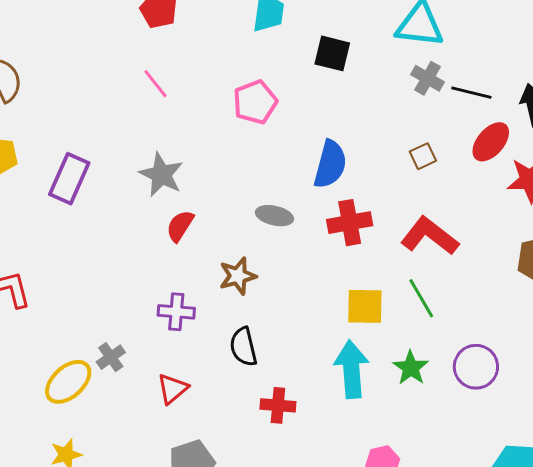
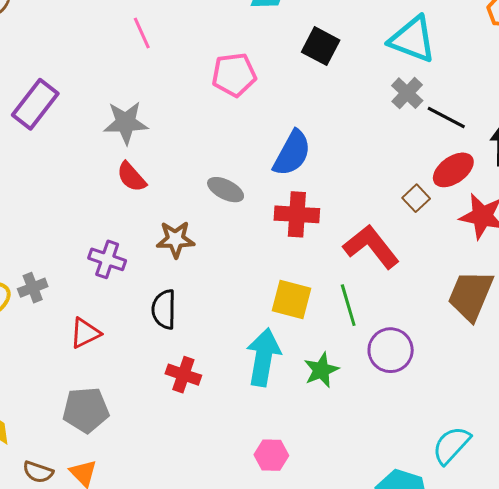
brown square: (423, 156) -> (416, 198), moved, turned -32
gray star: (161, 175) -> (126, 123), turned 30
red semicircle: (180, 226) -> (131, 177), turned -88
purple circle: (476, 367) -> (391, 350), moved

